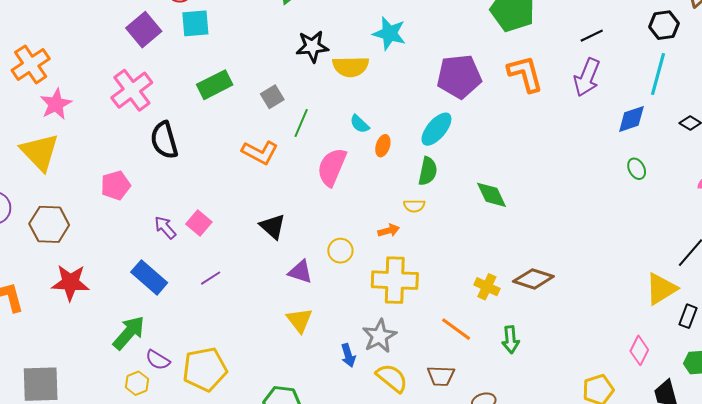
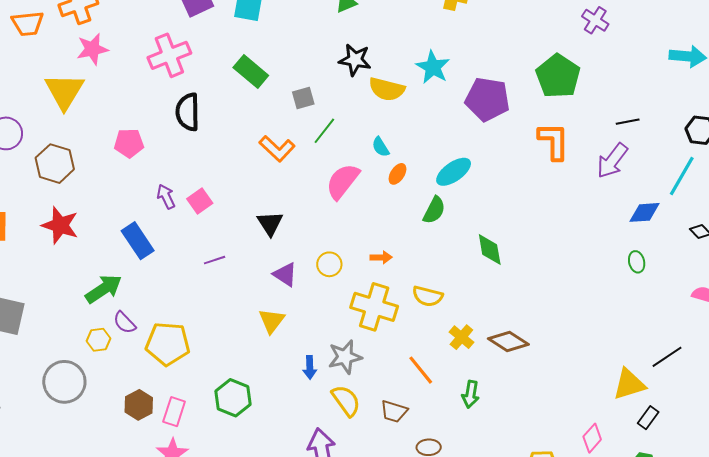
purple pentagon: (459, 76) -> (487, 99), moved
green rectangle: (215, 85) -> (251, 71), turned 52
yellow semicircle: (414, 206) -> (428, 296), moved, size x1.4
purple line: (211, 278) -> (215, 260), moved

